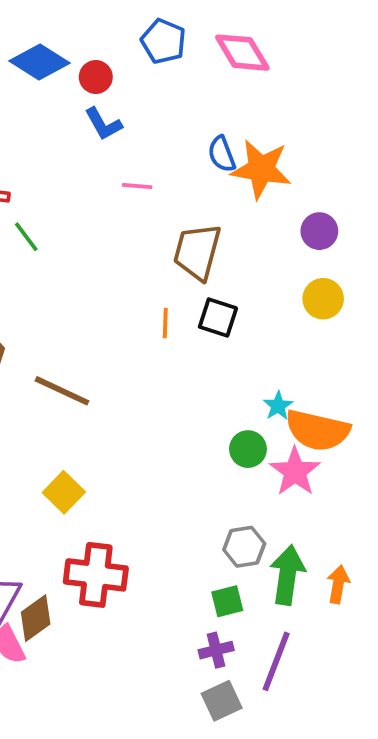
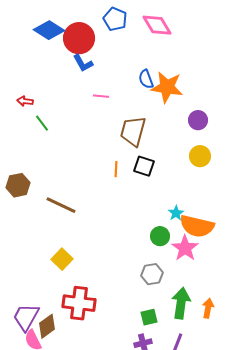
red circle: (96, 77) -> (79, 38), size x1.8
gray hexagon: (244, 547) -> (152, 274), moved

